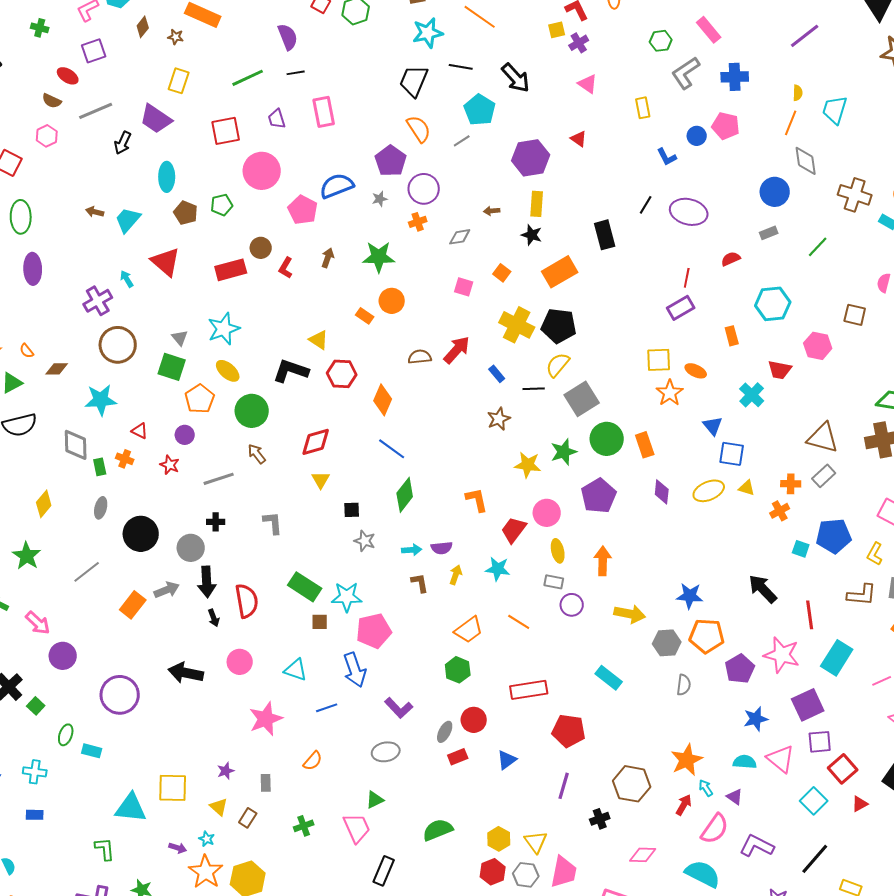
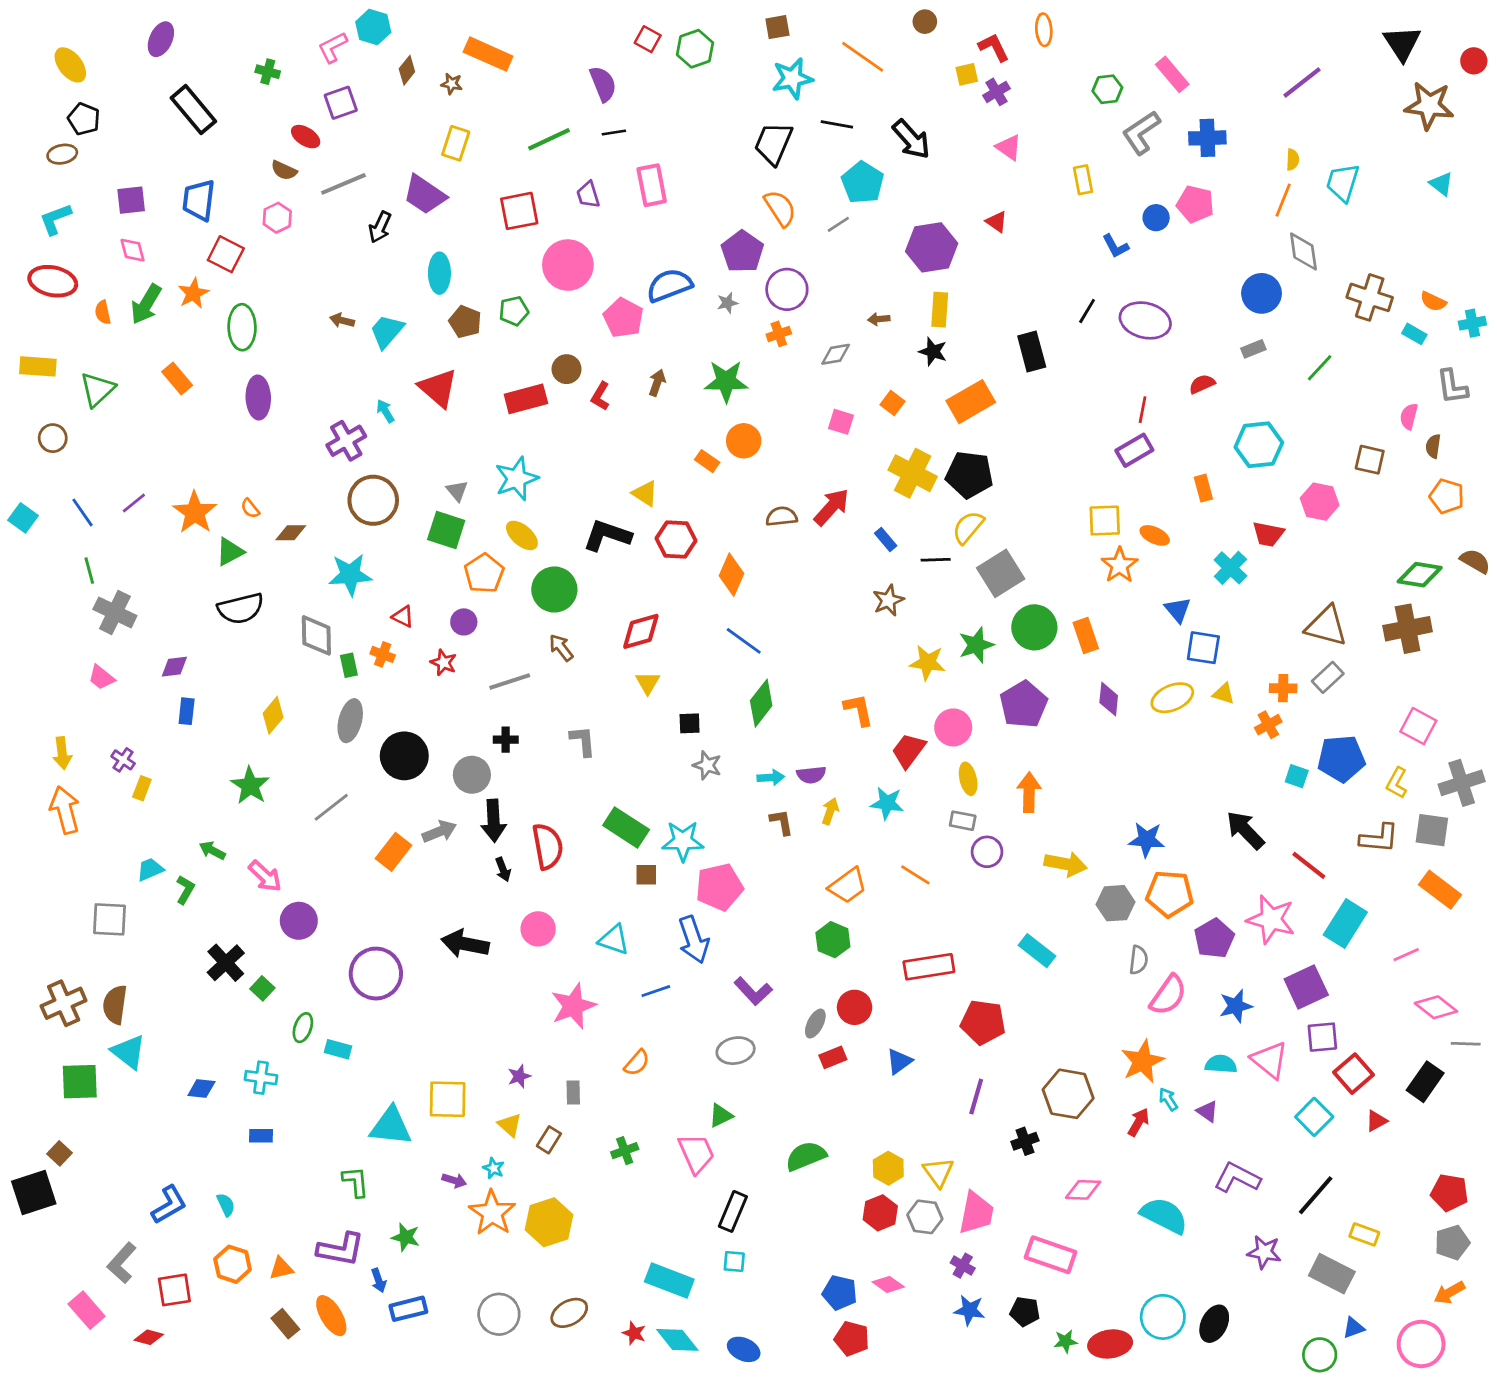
gray ellipse: (101, 508) -> (350, 721), size x1.4
red line: (810, 615) -> (1309, 865), turned -44
pink semicircle: (715, 829) -> (1168, 995), moved

